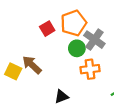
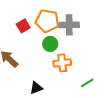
orange pentagon: (74, 23) -> (47, 21), turned 30
gray cross: (94, 40) -> (69, 25), moved, turned -36

